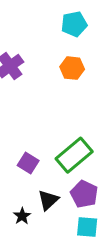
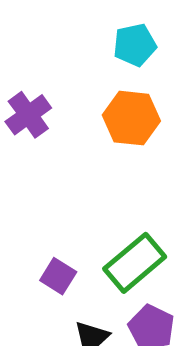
orange hexagon: (72, 68) -> (131, 118), size x1.4

